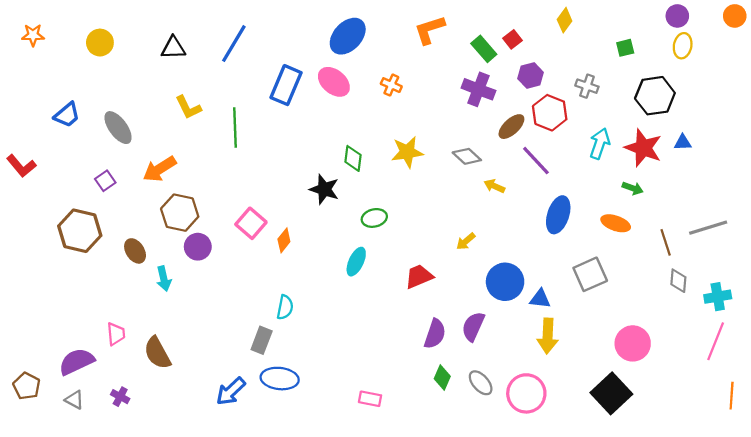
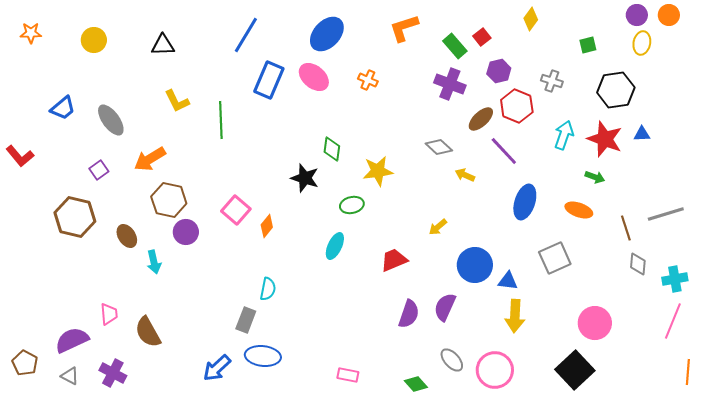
orange circle: (735, 16) -> (669, 15), moved
blue line: (234, 44) -> (246, 35), moved
yellow star: (407, 152) -> (378, 171), moved
green diamond: (442, 377) -> (416, 384), moved, turned -65
purple cross: (120, 397) -> (113, 373), size x1.5

